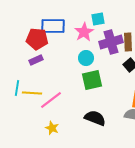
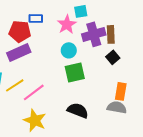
blue rectangle: (53, 26) -> (36, 18), size x0.6
purple rectangle: (36, 60) -> (19, 52), size x1.6
yellow line: (32, 93) -> (15, 85), turned -36
yellow star: (52, 128) -> (35, 120), size x1.6

